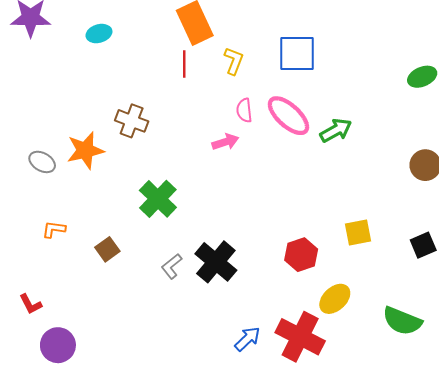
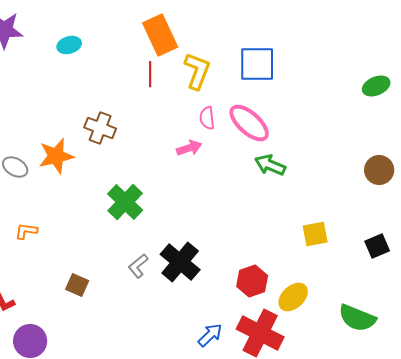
yellow L-shape: (234, 61) -> (197, 71), size x1.4
green arrow: (336, 130) -> (270, 165), moved, turned -128
brown square: (107, 249) -> (77, 285), moved, turned -30
red hexagon: (301, 255) -> (252, 281), moved

